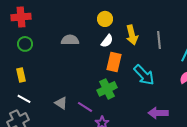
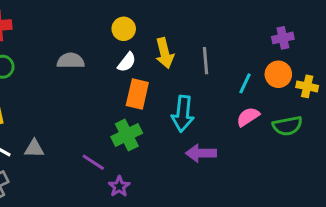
cyan arrow: (144, 75) -> (183, 114), turned 50
gray triangle: (61, 103) -> (34, 149), moved, turned -32
purple arrow: (158, 113) -> (201, 153), moved

